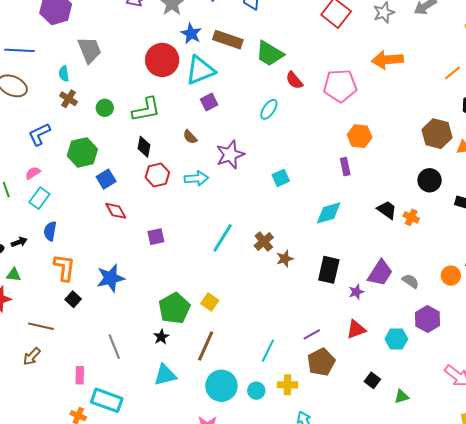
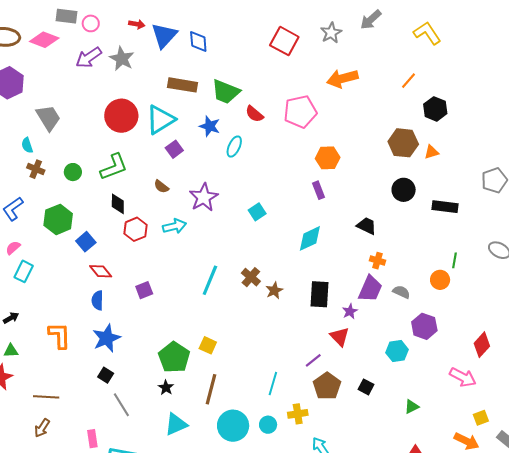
blue star: (191, 34) -> (210, 126), moved
orange cross: (411, 217) -> (377, 261), moved
blue semicircle: (50, 231) -> (97, 300), moved
black square: (73, 299) -> (106, 375), moved
red triangle: (356, 329) -> (340, 337), moved, turned -45
black square: (372, 380) -> (366, 387), moved

